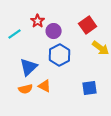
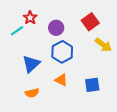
red star: (38, 21) -> (30, 18), moved
orange triangle: (45, 86) -> (61, 80), moved
orange semicircle: (26, 89) -> (32, 93), moved

